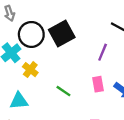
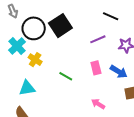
purple line: (103, 52) -> (98, 39), turned 49

